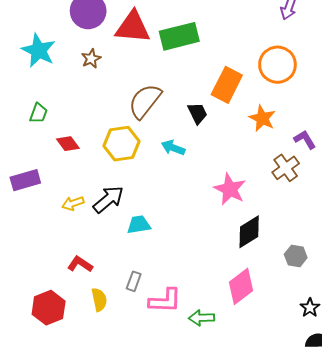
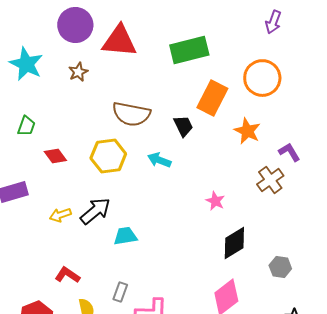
green rectangle: (179, 36) -> (189, 50), moved
brown semicircle: (145, 101) -> (131, 114), turned -117
pink star: (230, 189) -> (215, 201), size x0.6

